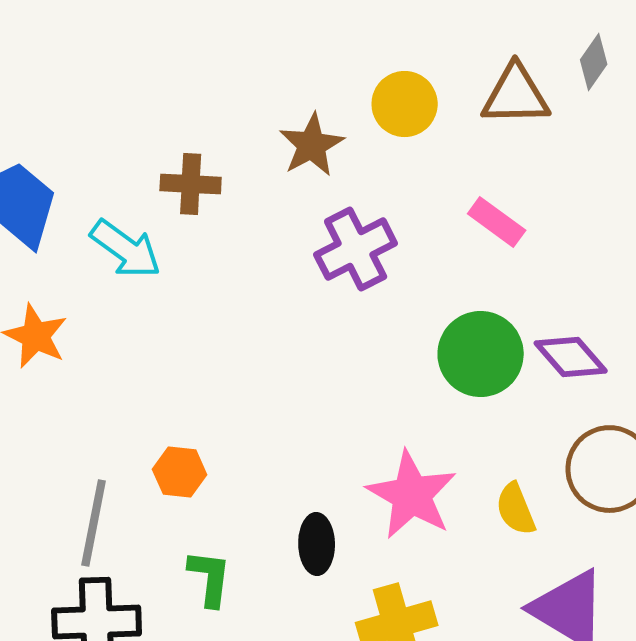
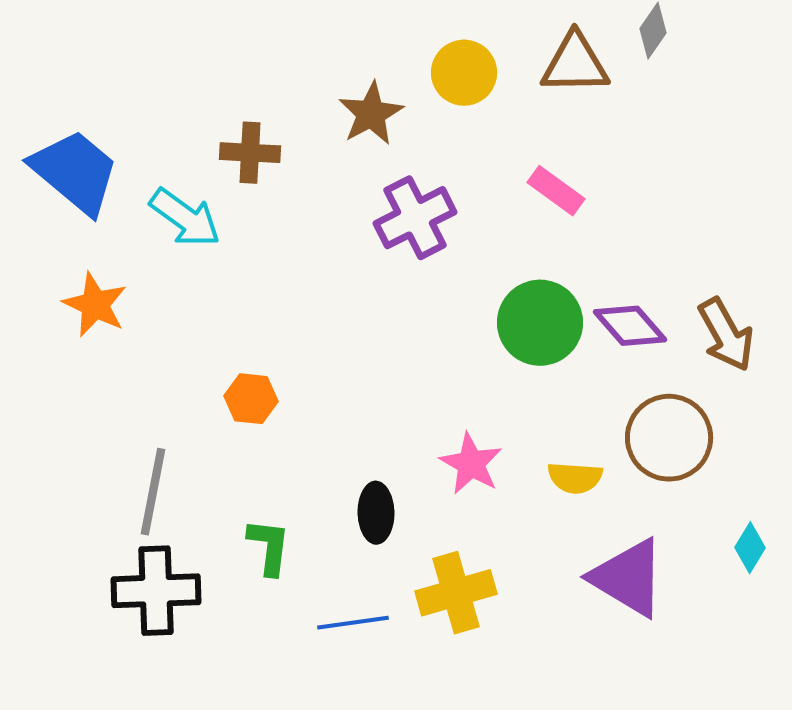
orange hexagon: (180, 472) -> (251, 399), moved
pink star: (412, 495) -> (471, 464), size x0.7
yellow semicircle: (516, 509) -> (575, 478), turned -64

